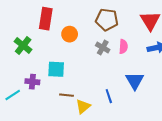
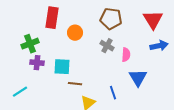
green cross: (23, 45) -> (30, 44), turned 30
pink semicircle: (123, 47) -> (126, 55), moved
purple cross: (32, 82) -> (37, 63), moved
brown line: (66, 95) -> (75, 84), moved

